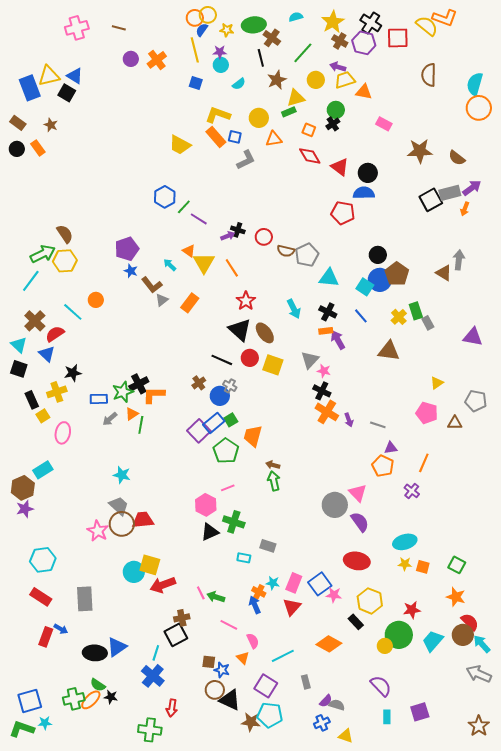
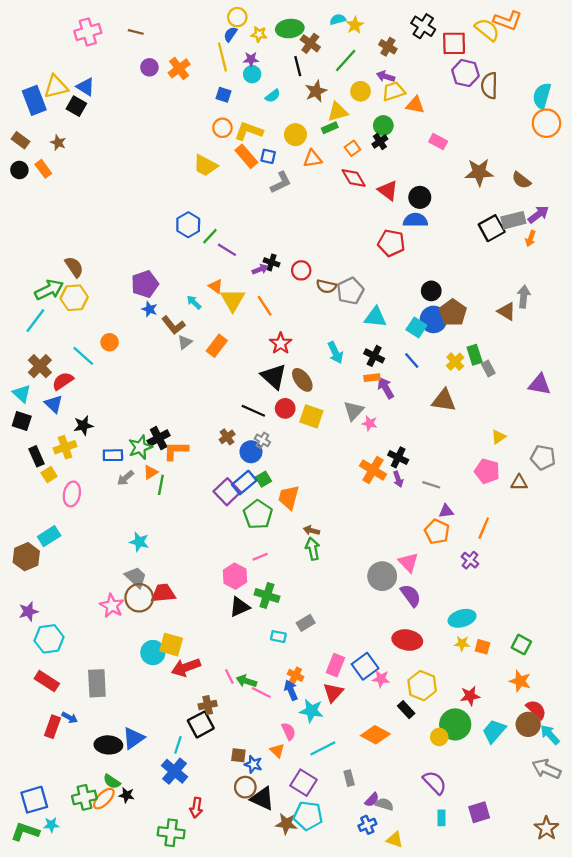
orange circle: (195, 18) -> (222, 128), moved
yellow star: (333, 22) -> (355, 25), moved, size x0.7
purple hexagon: (364, 43) -> (465, 73), moved
orange square: (309, 130) -> (353, 148), turned 32
black cross: (322, 391) -> (398, 457), moved
purple star: (25, 509) -> (29, 611), moved
gray rectangle: (268, 546) -> (306, 623), turned -49
cyan star: (273, 583) -> (311, 711), moved, size x1.5
pink line: (229, 625) -> (261, 692), moved

